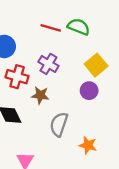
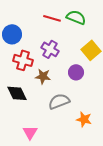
purple circle: (89, 91) -> (76, 72), moved
gray semicircle: (59, 124) -> (59, 101), turned 50

